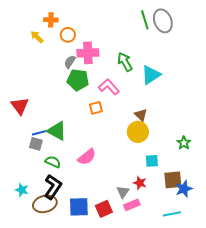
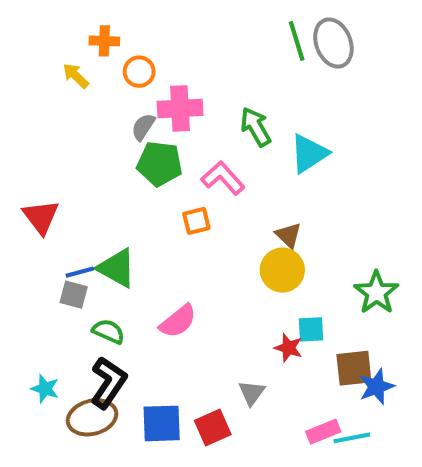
green star: (184, 143) -> (376, 293), size x1.5
red star: (140, 183) -> (288, 348), moved
pink rectangle: (132, 205) -> (323, 432), moved

